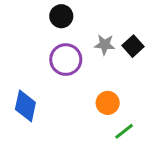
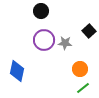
gray star: (105, 45) -> (65, 43), moved
orange circle: (108, 103) -> (80, 69), moved

